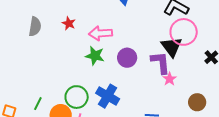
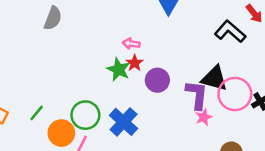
red star: (69, 23) -> (135, 63), moved
pink circle: (184, 32) -> (235, 94), moved
pink arrow: (100, 33) -> (131, 44), size x0.6
black triangle: (171, 47) -> (214, 78), turned -50

